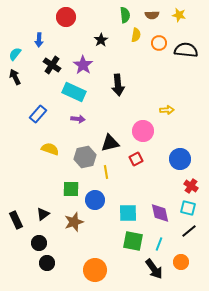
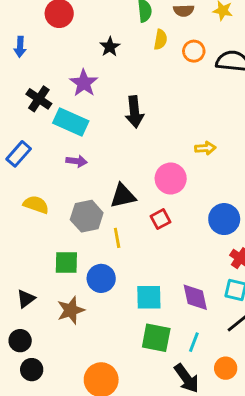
black cross: (52, 65) -> (39, 99), moved

